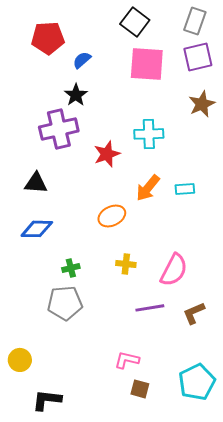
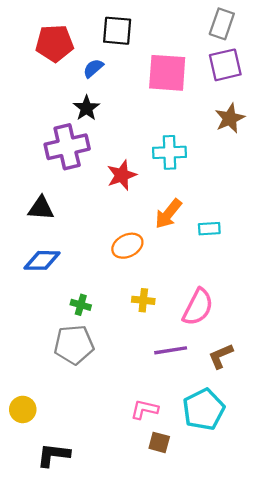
black square: (135, 22) -> (117, 31), moved, turned -32
cyan rectangle: (185, 189) -> (209, 229), moved
green cross: (71, 268) -> (81, 305), turned 30
cyan pentagon: (197, 382) -> (204, 409), moved

